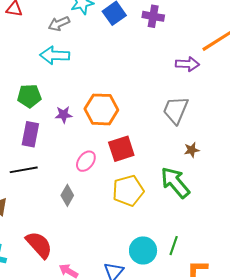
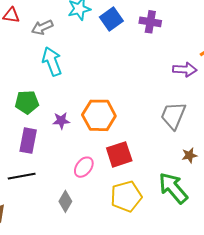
gray arrow: (59, 24) -> (42, 27), moved
cyan arrow: (55, 55) -> (52, 61), turned 68

